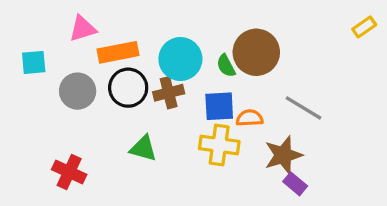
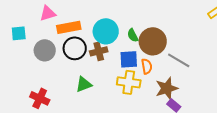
brown circle: (256, 52) -> (153, 41), moved
orange semicircle: (250, 118) -> (147, 66), turned 84
green triangle: (143, 148) -> (84, 84), turned -36

